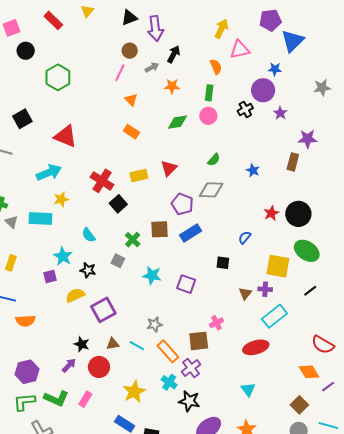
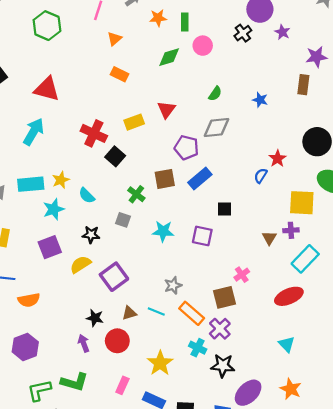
green hexagon: (58, 77) -> (47, 26), moved
green rectangle: (209, 93) -> (185, 22), moved
orange triangle: (131, 100) -> (115, 39), turned 40
cyan arrow: (49, 172) -> (34, 132), turned -30
yellow star: (61, 199) -> (61, 180), moved
red star: (271, 213) -> (277, 159), moved
cyan star: (63, 256) -> (54, 209), moved, turned 30
black square: (223, 263) -> (225, 209), moved
purple square: (50, 276) -> (50, 247), size x1.5
purple arrow: (69, 365) -> (84, 343), turned -56
purple hexagon: (27, 372) -> (25, 347), moved
pink rectangle: (85, 399) -> (122, 385), moved

